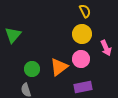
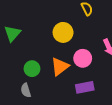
yellow circle: (82, 34) -> (63, 32), moved

